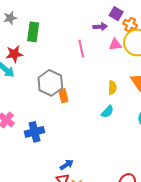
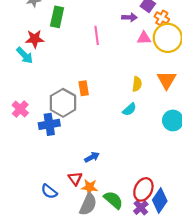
pink line: (81, 49) -> (97, 35), moved
gray hexagon: (50, 83) -> (63, 103), moved
blue arrow: (67, 165) -> (92, 157), moved

